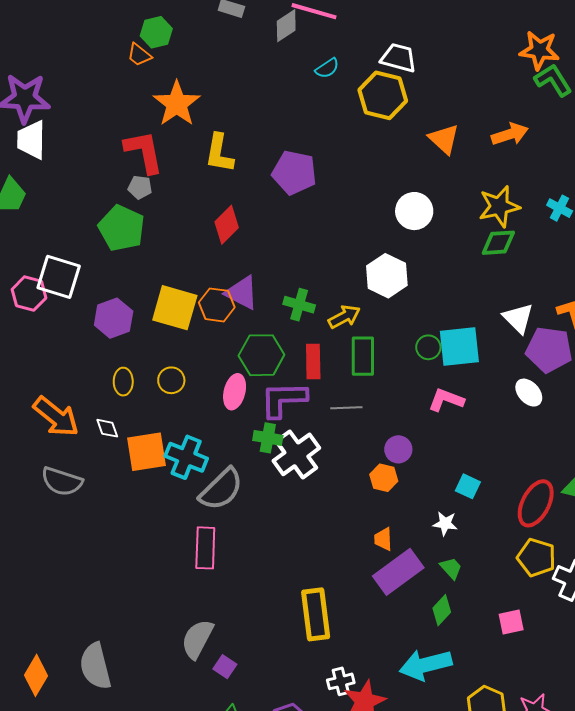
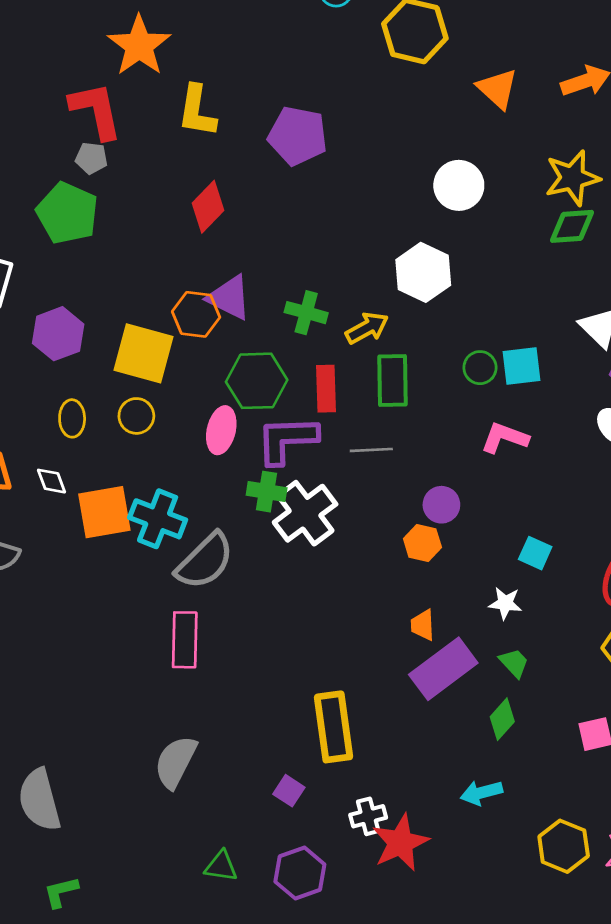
yellow square: (175, 308) -> (143, 353), moved
cyan square: (459, 347) -> (522, 366), size x0.7
cyan arrow: (426, 665) -> (481, 793), size x0.6
purple square: (225, 667) -> (289, 791), moved

